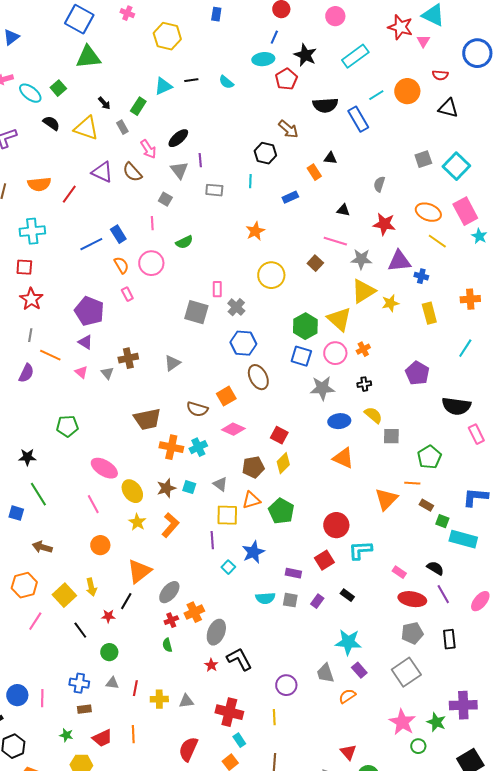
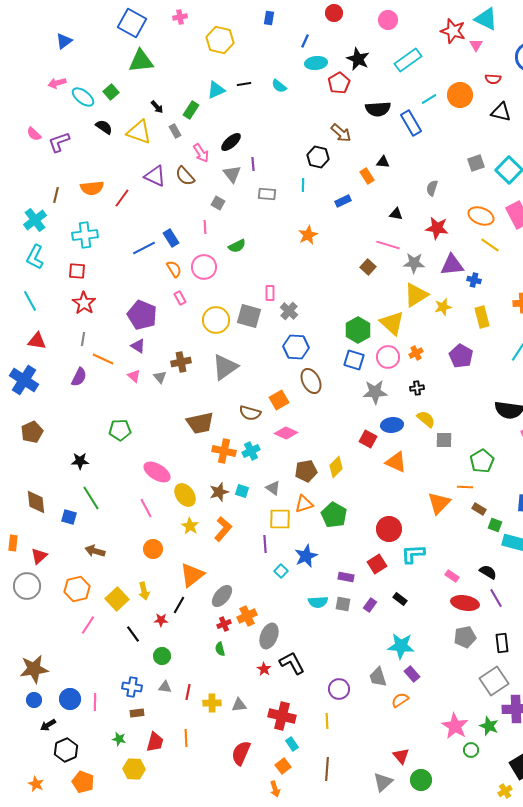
pink cross: (127, 13) -> (180, 17), turned -32
blue line: (274, 37) -> (305, 41), moved
yellow circle: (271, 275) -> (216, 320), moved
gray triangle: (172, 363) -> (225, 367), size x1.6
purple pentagon: (417, 373) -> (461, 356), moved
red square: (279, 435) -> (368, 439), moved
gray square: (406, 672) -> (494, 681), moved
red trapezoid: (102, 738) -> (155, 742), turned -50

